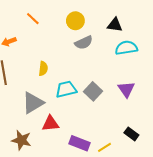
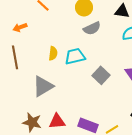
cyan trapezoid: (66, 89) -> (75, 56), moved
red triangle: (50, 124) -> (57, 121), moved

